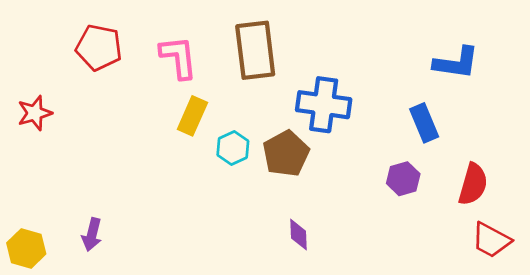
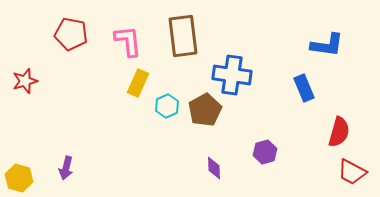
purple hexagon: (403, 179) -> (265, 152), moved

